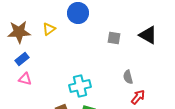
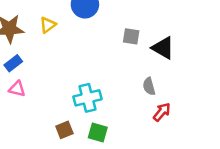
black triangle: (148, 35) -> (163, 48), moved

